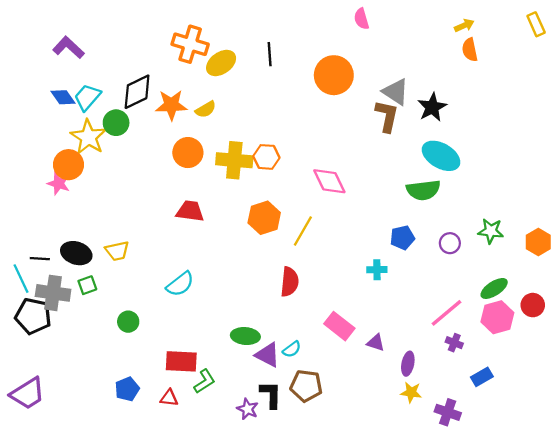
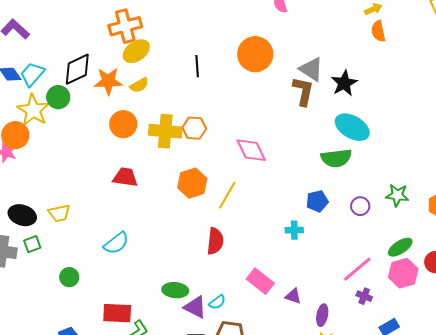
orange cross: (190, 44) -> (125, 26), turned -32
black line: (270, 54) -> (197, 66), moved
yellow ellipse: (221, 63) -> (136, 51), moved

